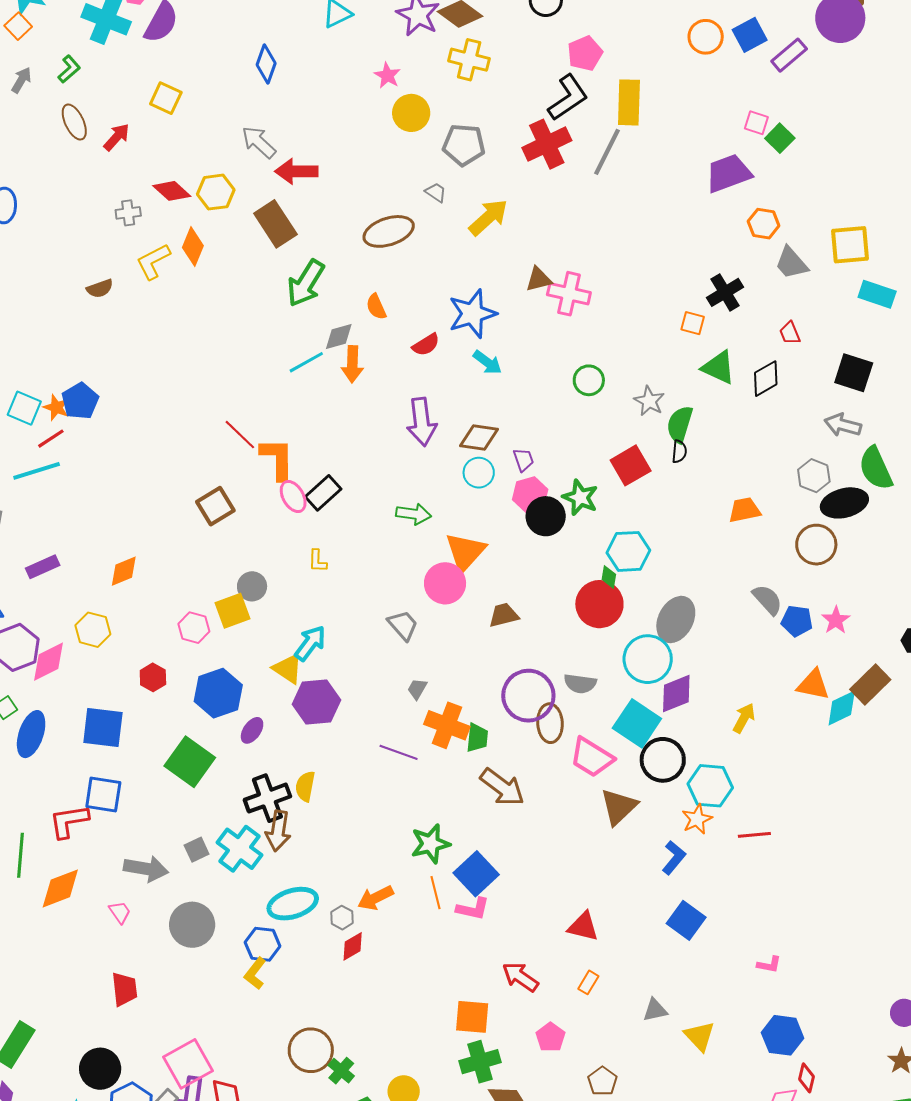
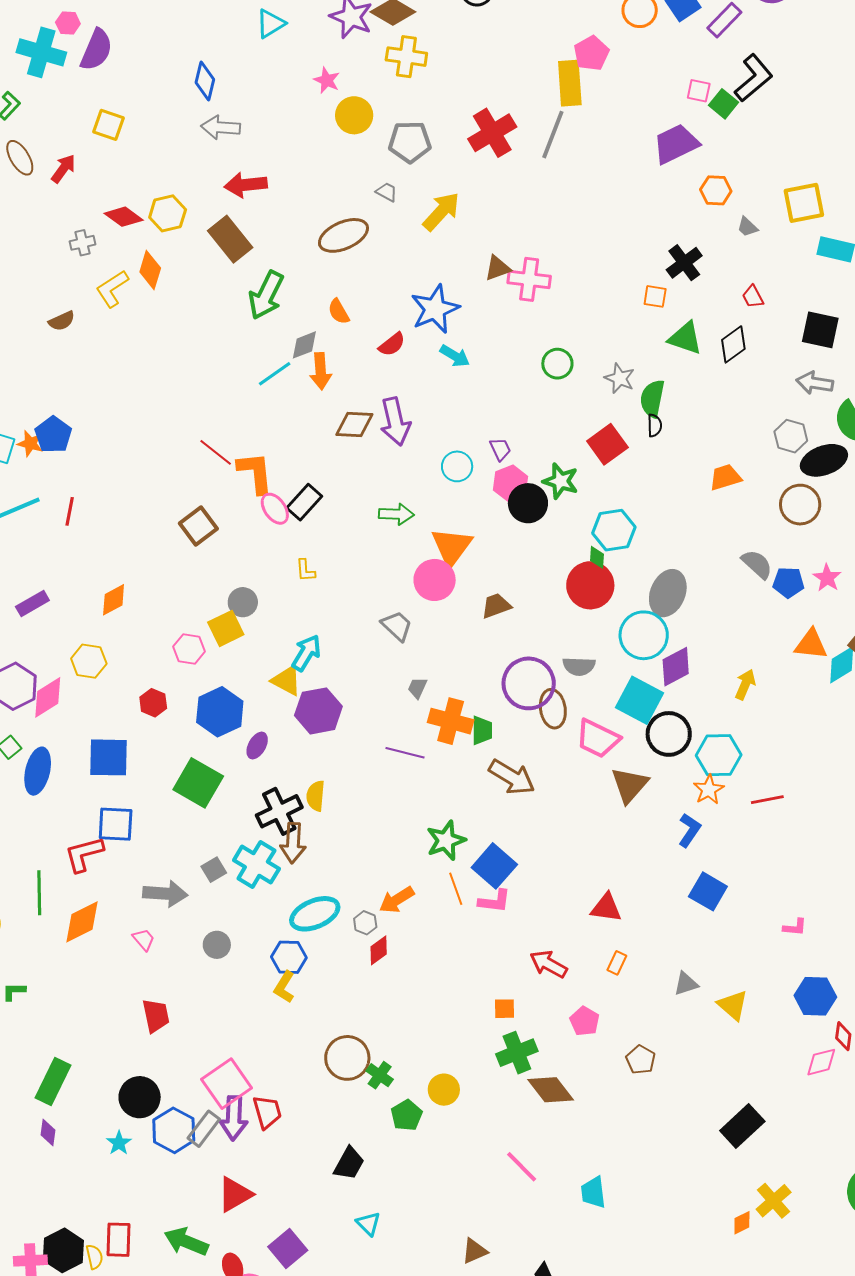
pink pentagon: (585, 53) -> (591, 53), moved
black L-shape: (568, 98) -> (754, 78), moved
gray arrow: (259, 142) -> (221, 127), moved, turned -33
gray trapezoid: (791, 263) -> (747, 227), size x0.6
brown diamond: (479, 438) -> (354, 425), moved
red line: (51, 439) -> (70, 511), moved, turned -40
gray circle: (192, 925) -> (217, 945), size x0.6
orange square: (472, 1017) -> (505, 1009), size x0.6

